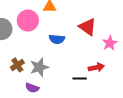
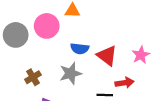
red triangle: (88, 27) -> (107, 56), moved
gray star: (39, 67) -> (71, 73), moved

